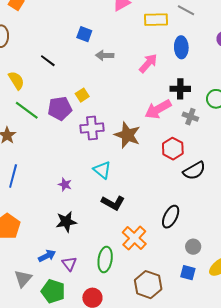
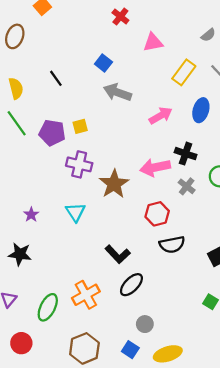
yellow rectangle: (156, 20) -> (184, 72), turned -70
gray arrow: (105, 55) -> (117, 92), size x1.4
black L-shape: (113, 203) -> (118, 254), moved

